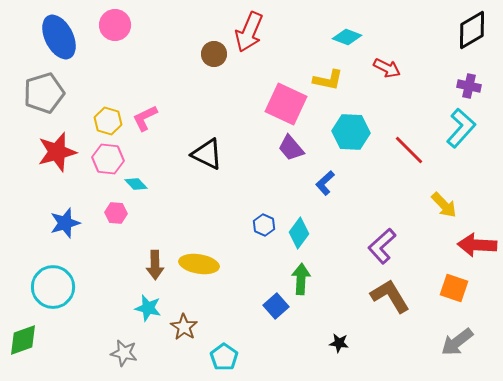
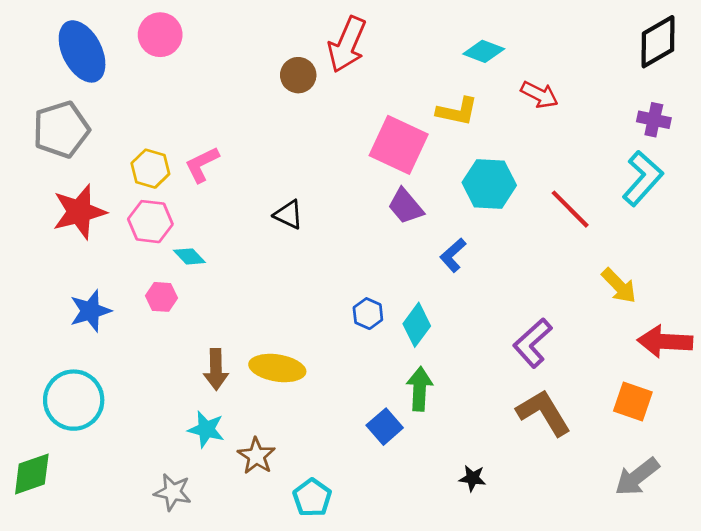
black triangle: (207, 154) -> (288, 215), size x0.7

